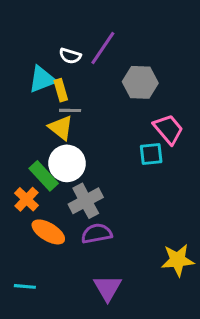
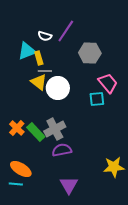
white circle: (67, 163) -> (58, 88), moved
green rectangle: (44, 176) -> (36, 132), moved
orange ellipse: (48, 232) -> (21, 169), moved

